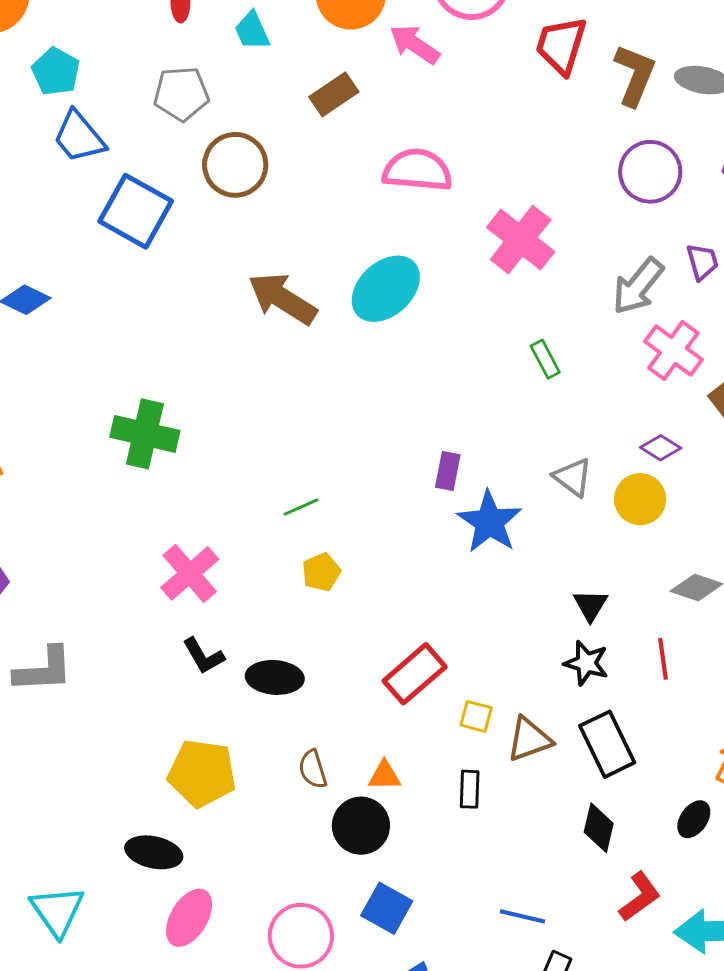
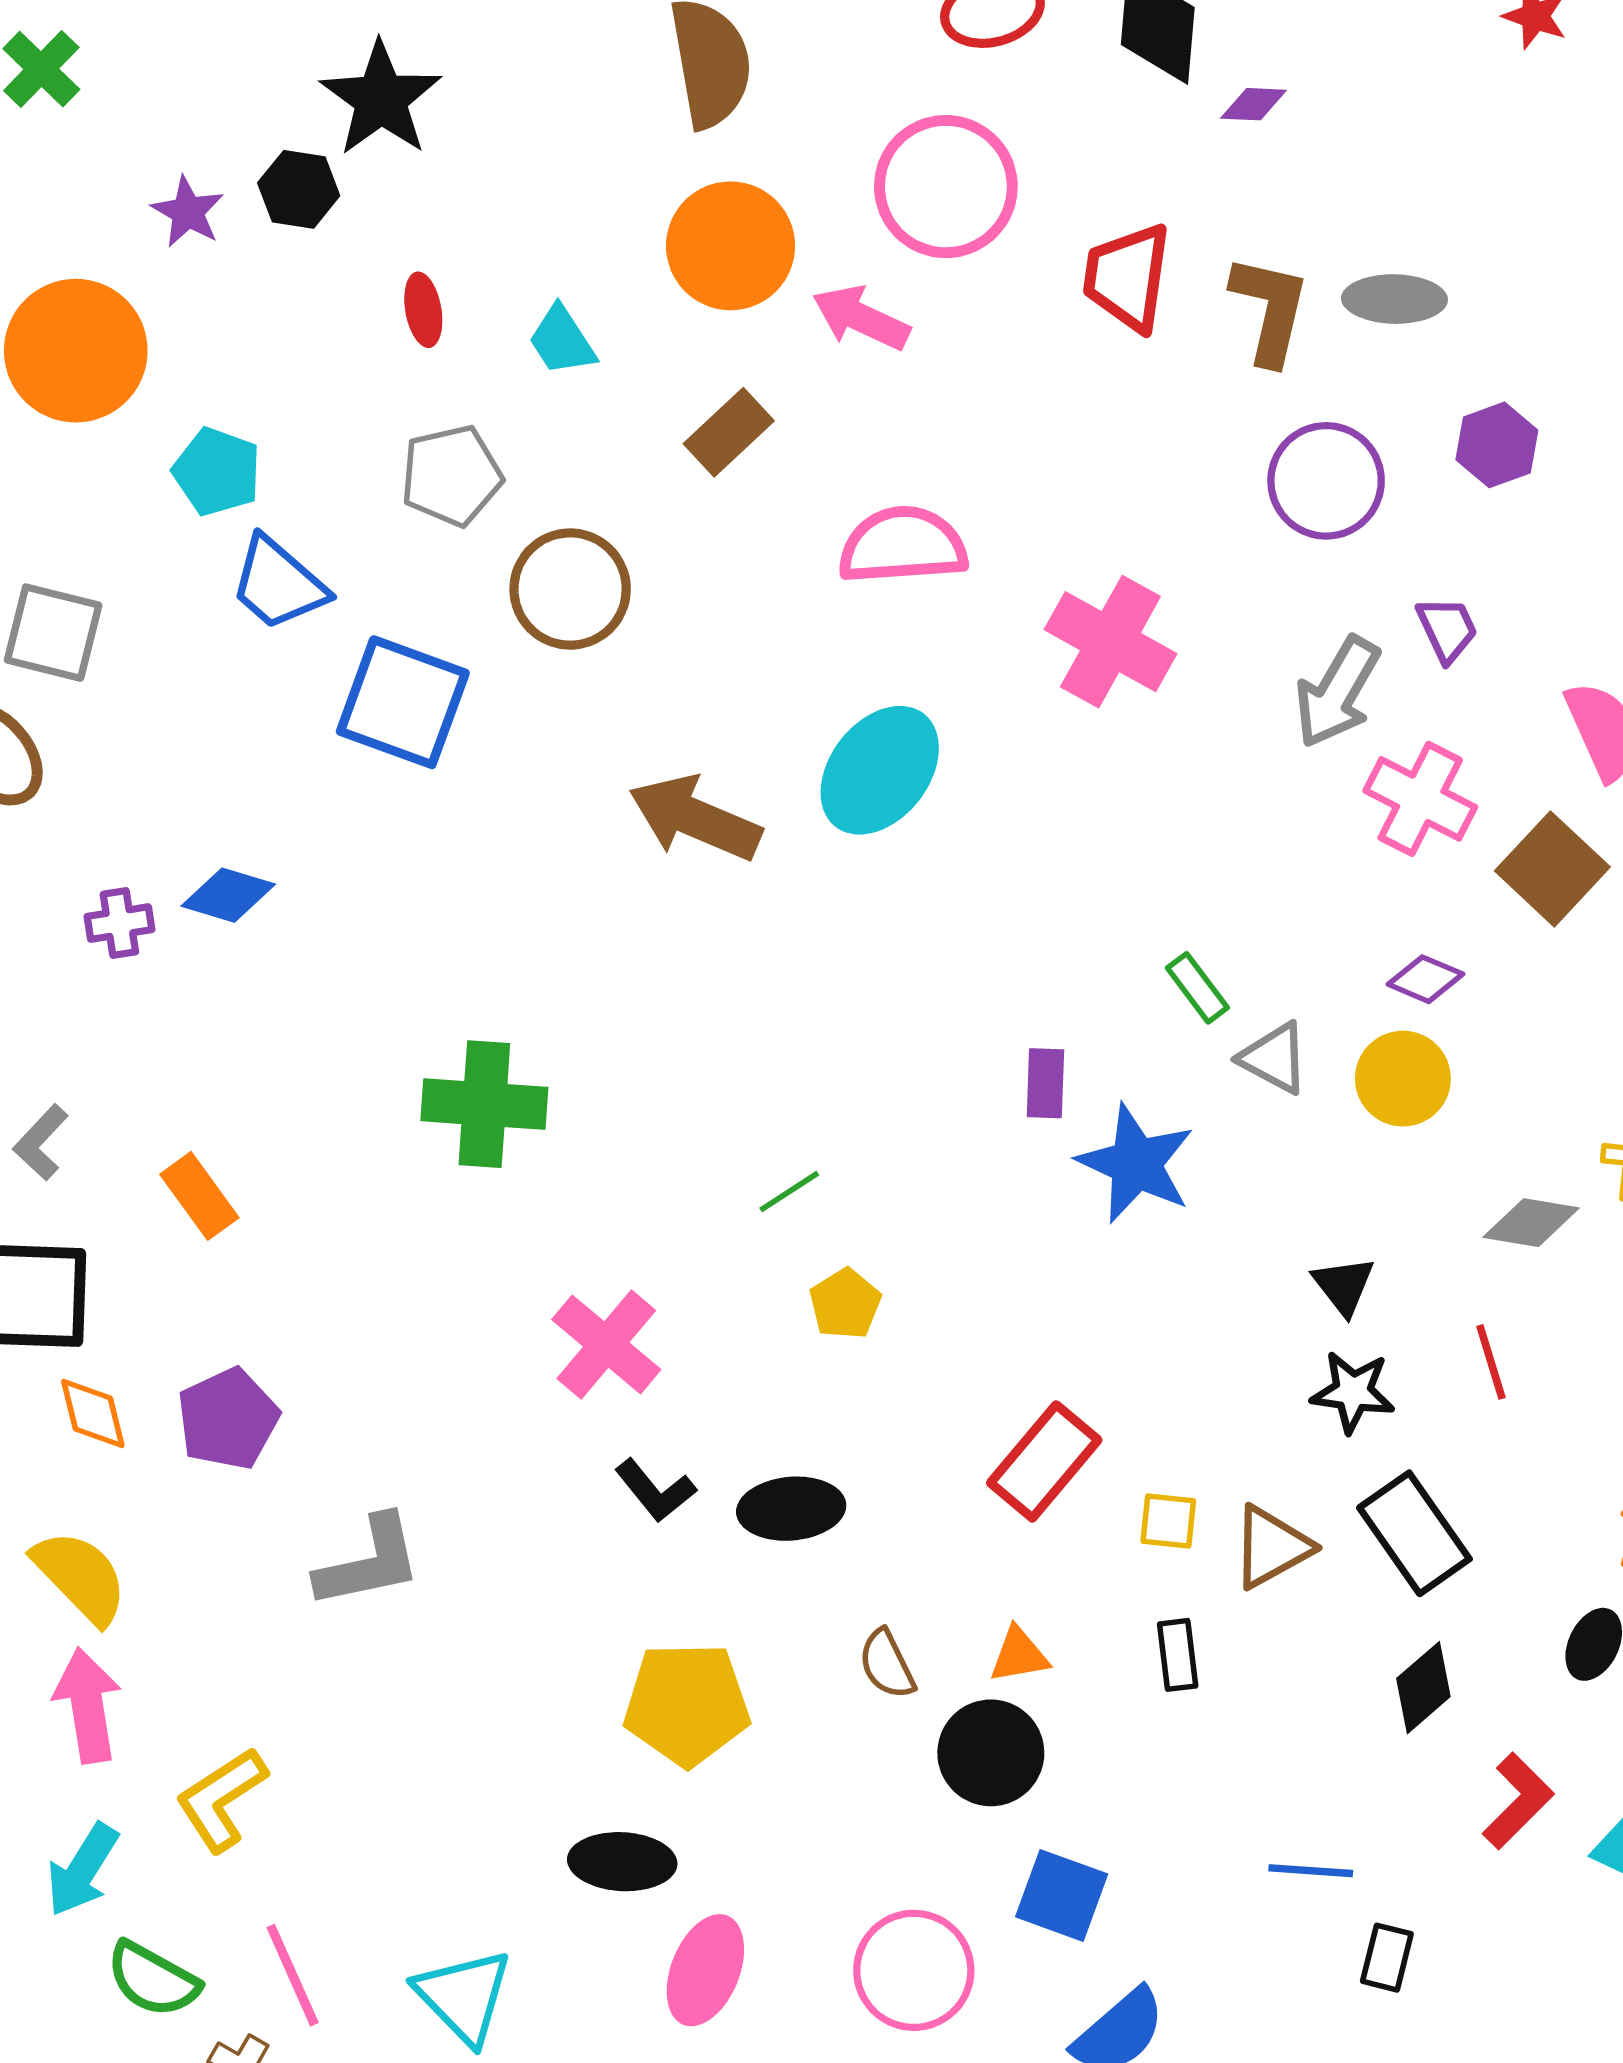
green rectangle: (545, 359) -> (1197, 988), moved
black diamond: (599, 828) -> (1423, 1688), turned 45

